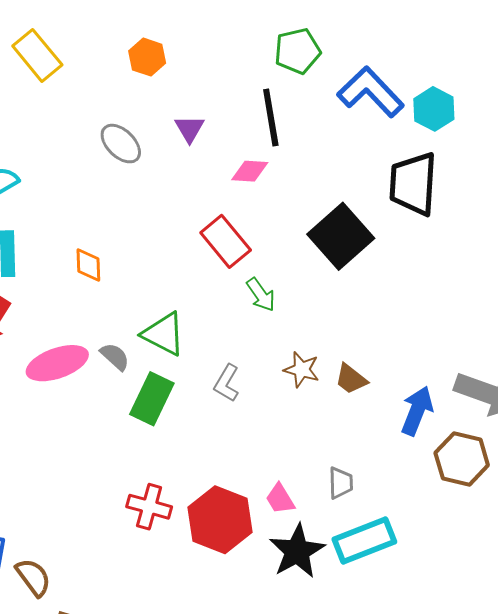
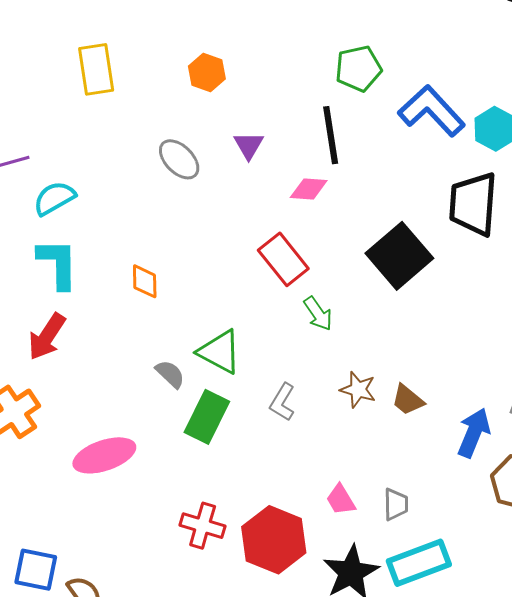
yellow rectangle: (37, 55) -> (96, 69), turned 30
pink ellipse: (57, 363) -> (104, 455), moved
pink trapezoid: (280, 499) -> (341, 500), moved

